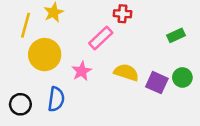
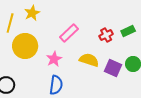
red cross: (122, 14) -> (106, 35), moved, turned -32
blue semicircle: (56, 99) -> (56, 85), moved

